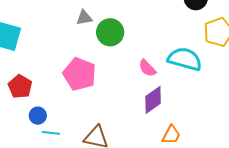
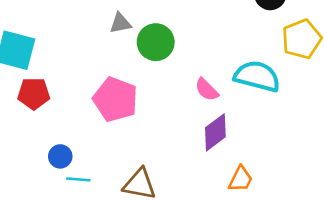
red pentagon: (20, 87) -> (34, 93), moved, turned -30

